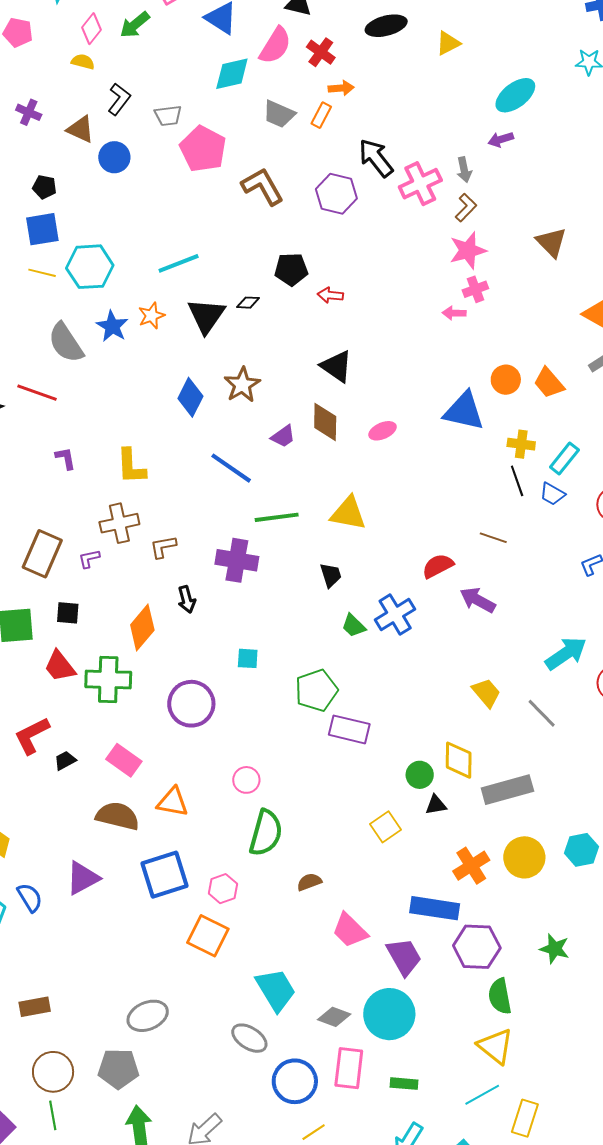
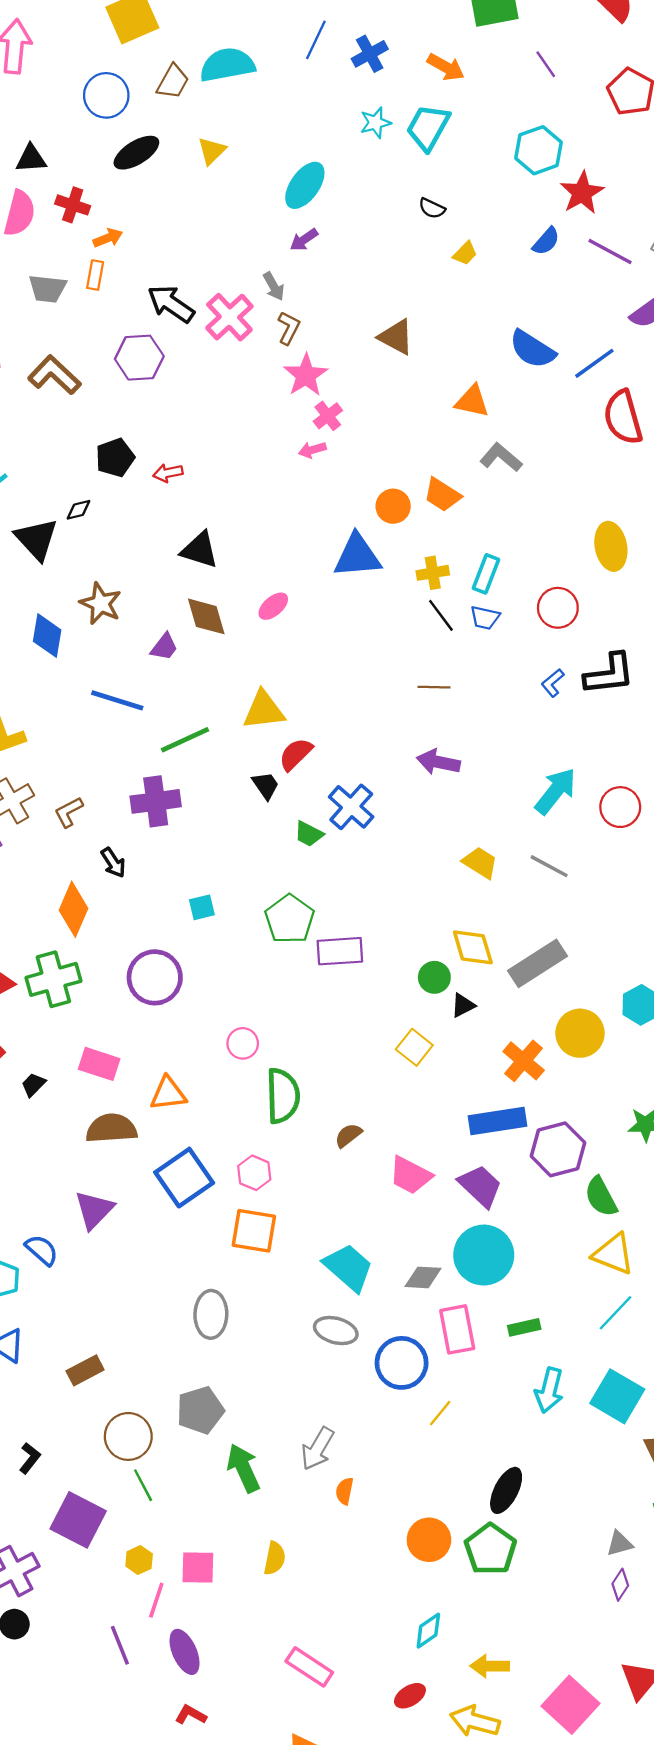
red semicircle: (438, 566) -> (296, 754), moved
gray ellipse: (148, 1016) -> (211, 1314), moved, turned -48

